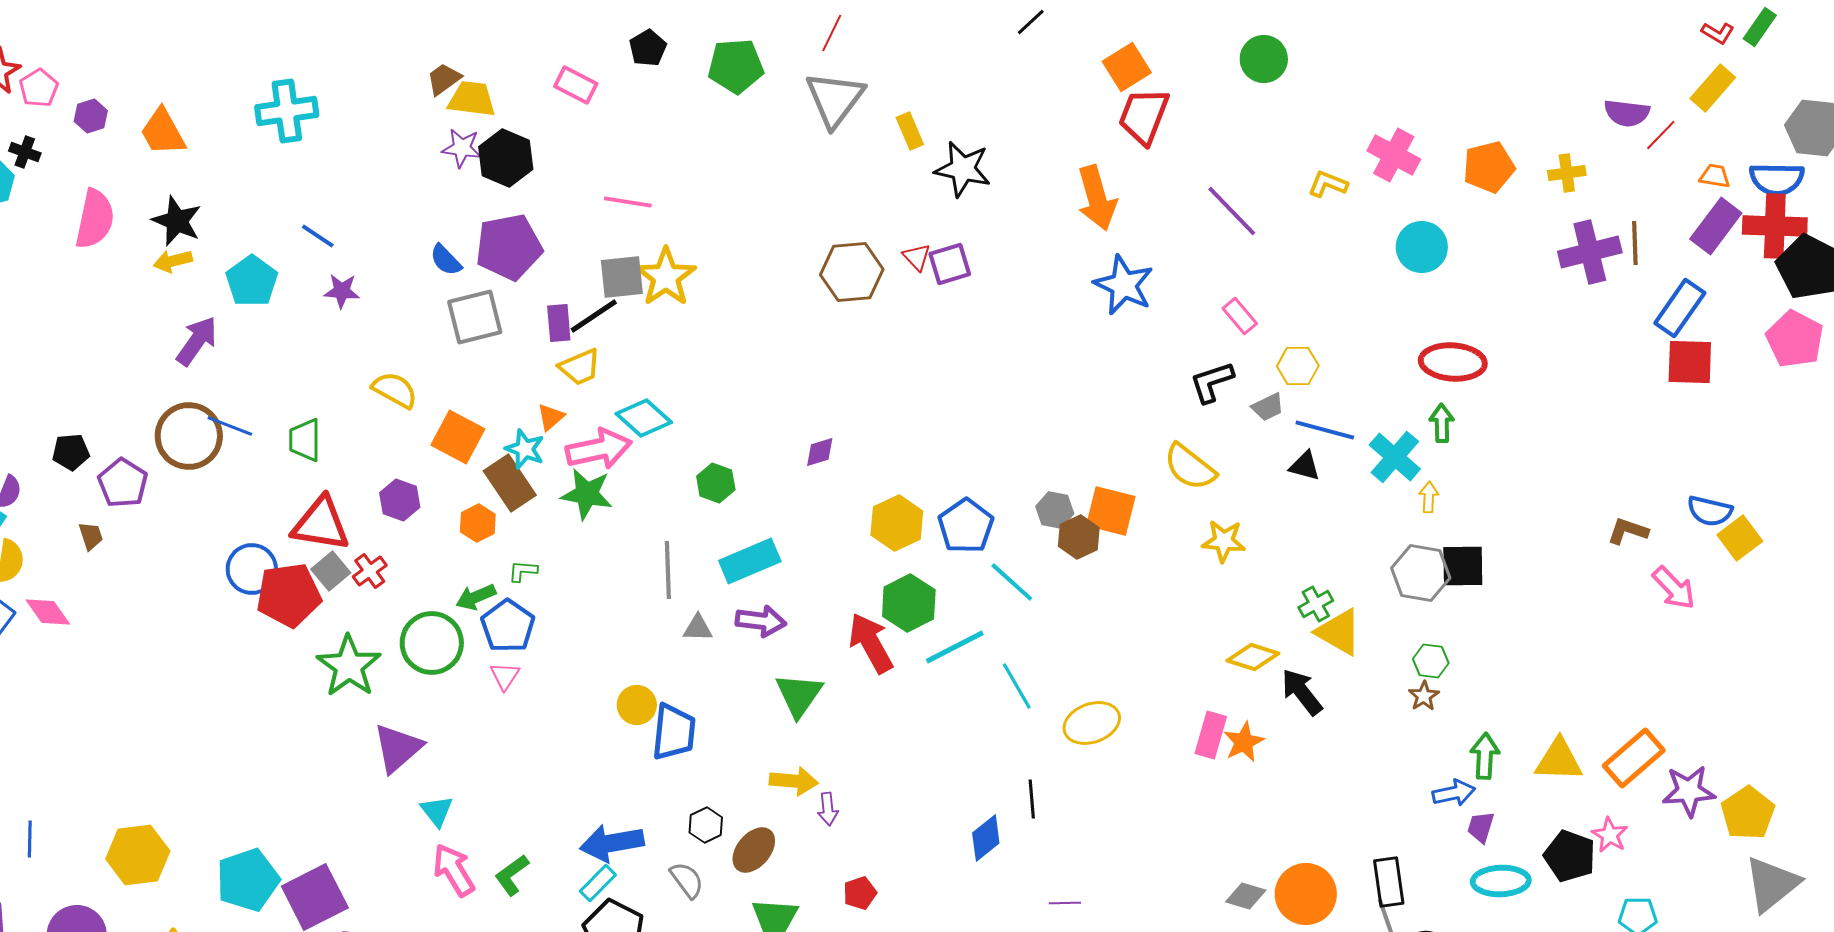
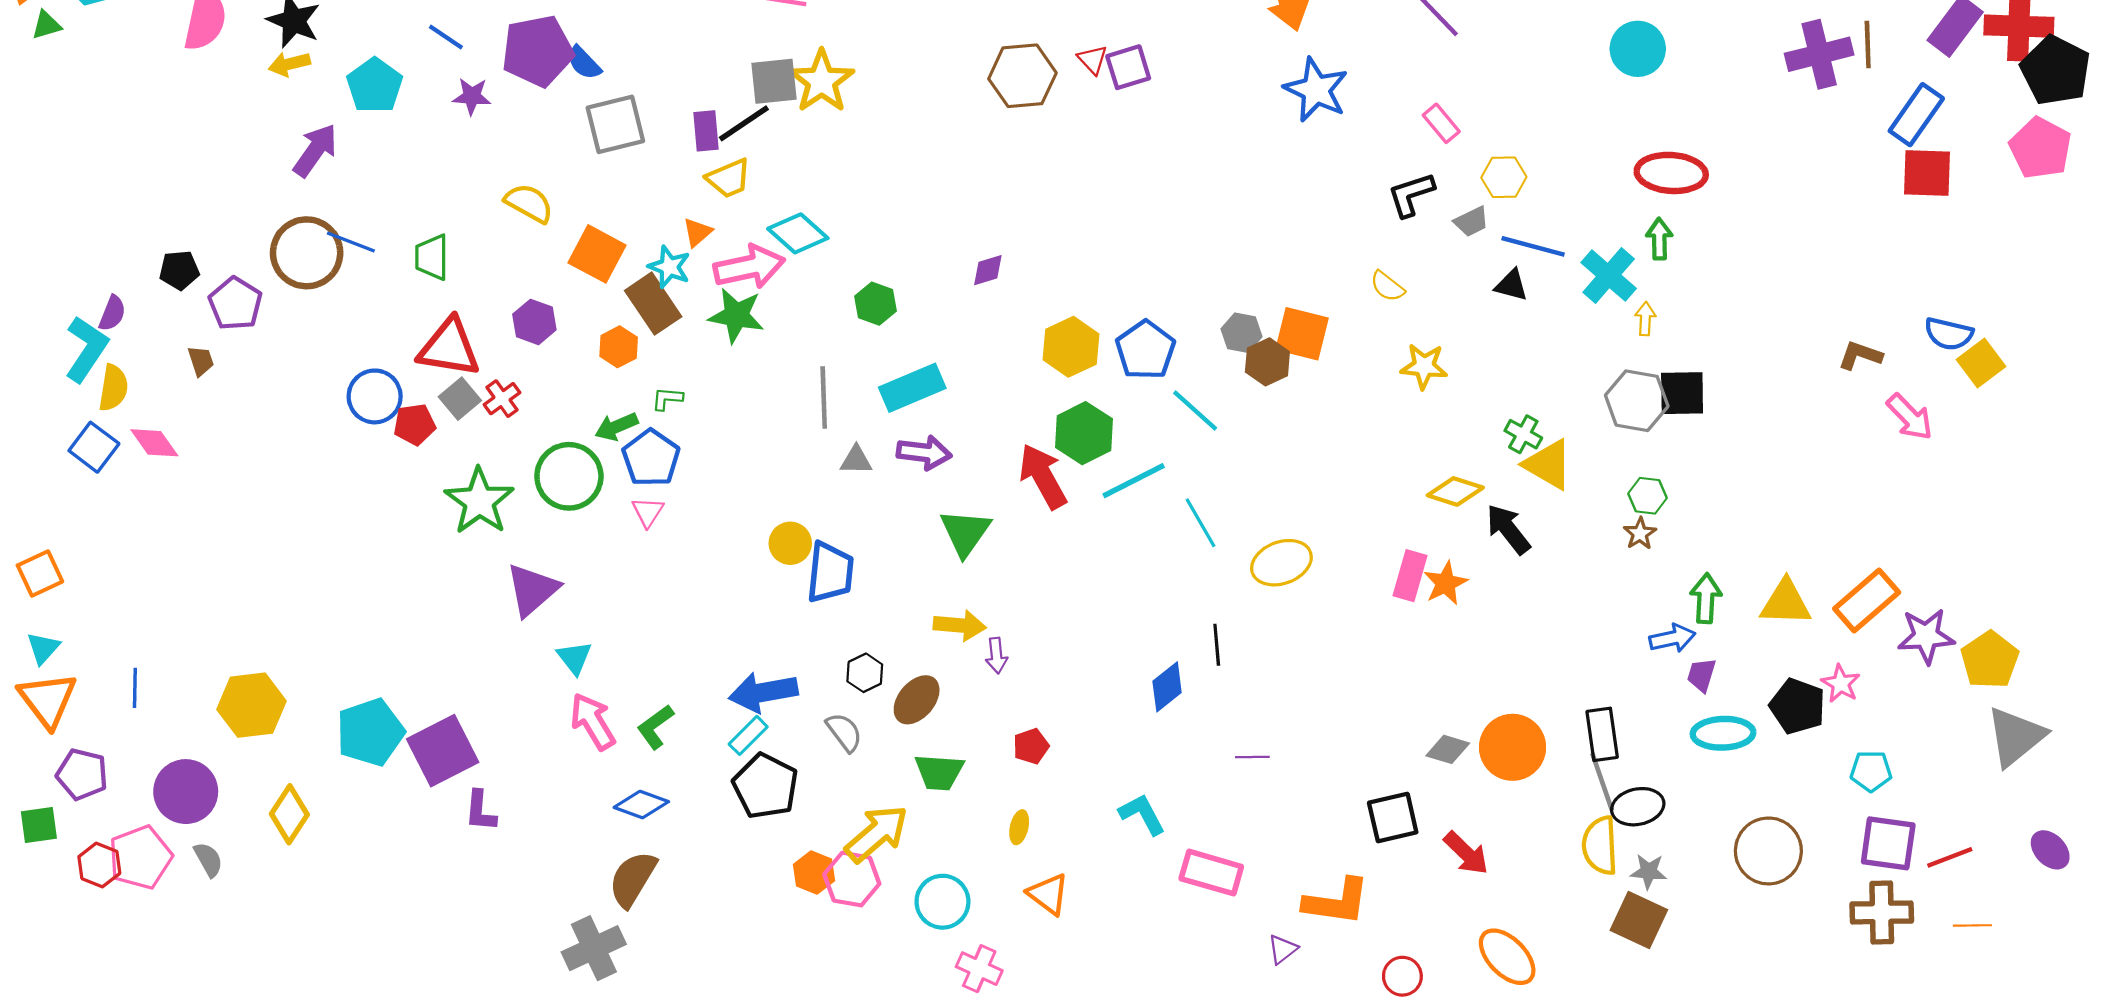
purple pentagon: (509, 247) -> (538, 51), moved
yellow semicircle: (1190, 467) -> (1387, 286), size x0.6
red pentagon: (289, 595) -> (415, 425), size x0.6
green cross: (1316, 604) -> (1523, 434), turned -32

